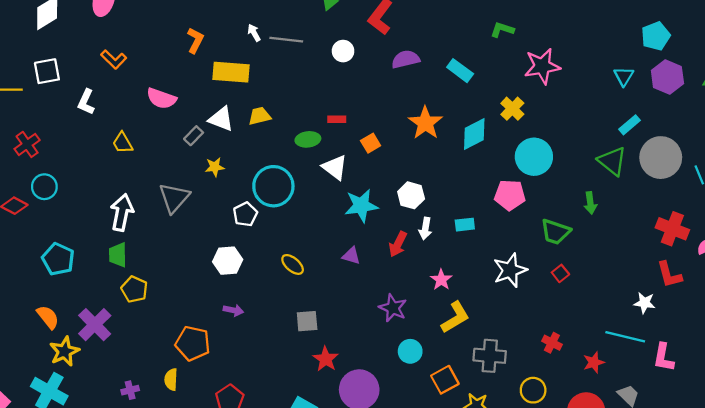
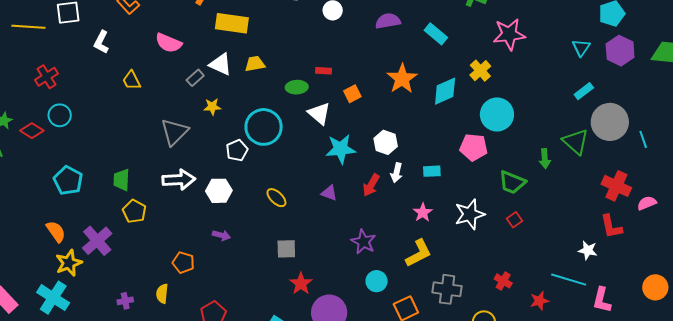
green triangle: (612, 161) -> (576, 142), moved
white arrow: (122, 212) -> (179, 180), moved, turned 72
pink star: (441, 280) -> (423, 212), moved
orange pentagon: (193, 343) -> (183, 263), size x0.7

